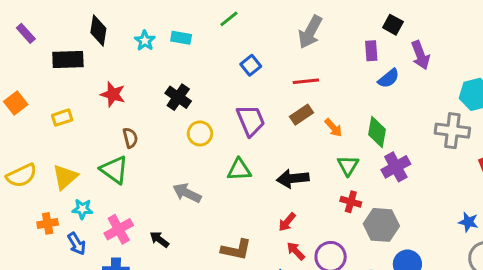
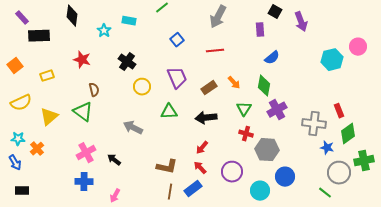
cyan star: (145, 41) -> (104, 31), moved
purple arrow: (420, 55) -> (301, 22), moved
black rectangle: (68, 59) -> (39, 36), moved
blue semicircle: (389, 78) -> (272, 58), moved
brown rectangle: (302, 115) -> (209, 88), moved
gray cross: (452, 131) -> (314, 124), moved
yellow semicircle: (21, 176) -> (21, 103), moved
cyan star: (82, 209) -> (18, 139), moved
orange cross: (48, 223) -> (37, 149), turned -32
blue arrow: (77, 244) -> (15, 163), moved
red arrow: (296, 251) -> (200, 168), moved

